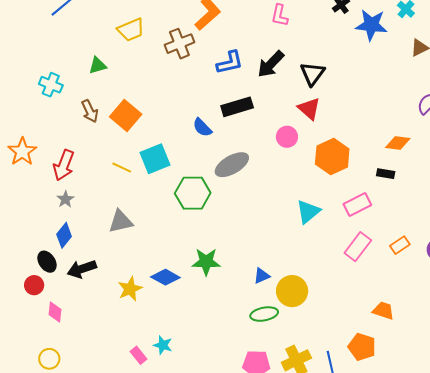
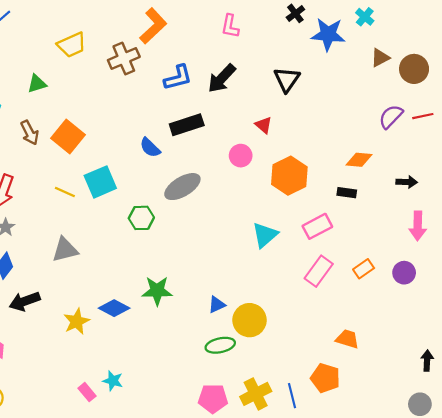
black triangle: (312, 74) -> (287, 79), moved
red triangle: (309, 109) -> (264, 125), size x0.7
green hexagon: (193, 193) -> (141, 218), size x0.7

